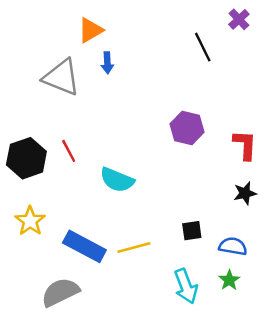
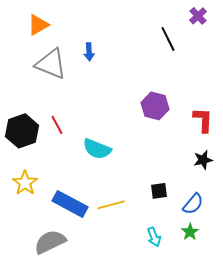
orange triangle: (90, 30) -> (38, 25), moved
blue semicircle: (233, 246) -> (193, 204), turned 120
cyan arrow: (186, 286) -> (154, 237), size x0.7

